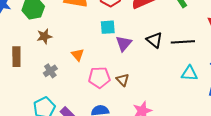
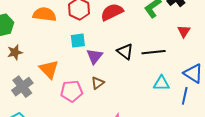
orange triangle: (78, 55) -> (49, 69), size x1.5
gray cross: (50, 71) -> (22, 87), size x1.5
brown triangle: (123, 80) -> (98, 83), moved, turned 40

